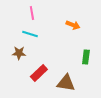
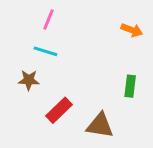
pink line: (32, 13) -> (48, 19), turned 32
orange arrow: (73, 25) -> (132, 30), moved

